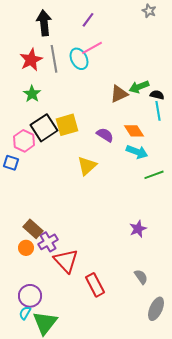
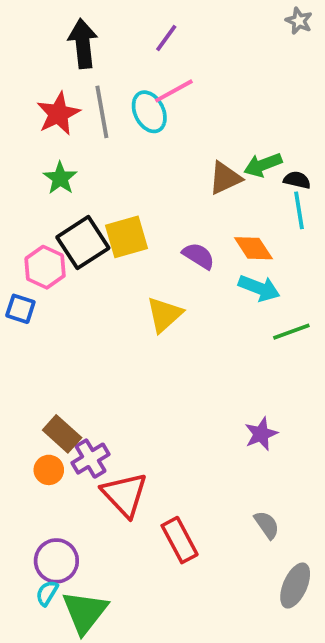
gray star: (149, 11) -> (299, 21), moved

